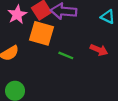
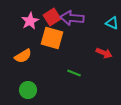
green line: (66, 55) -> (74, 73), moved

